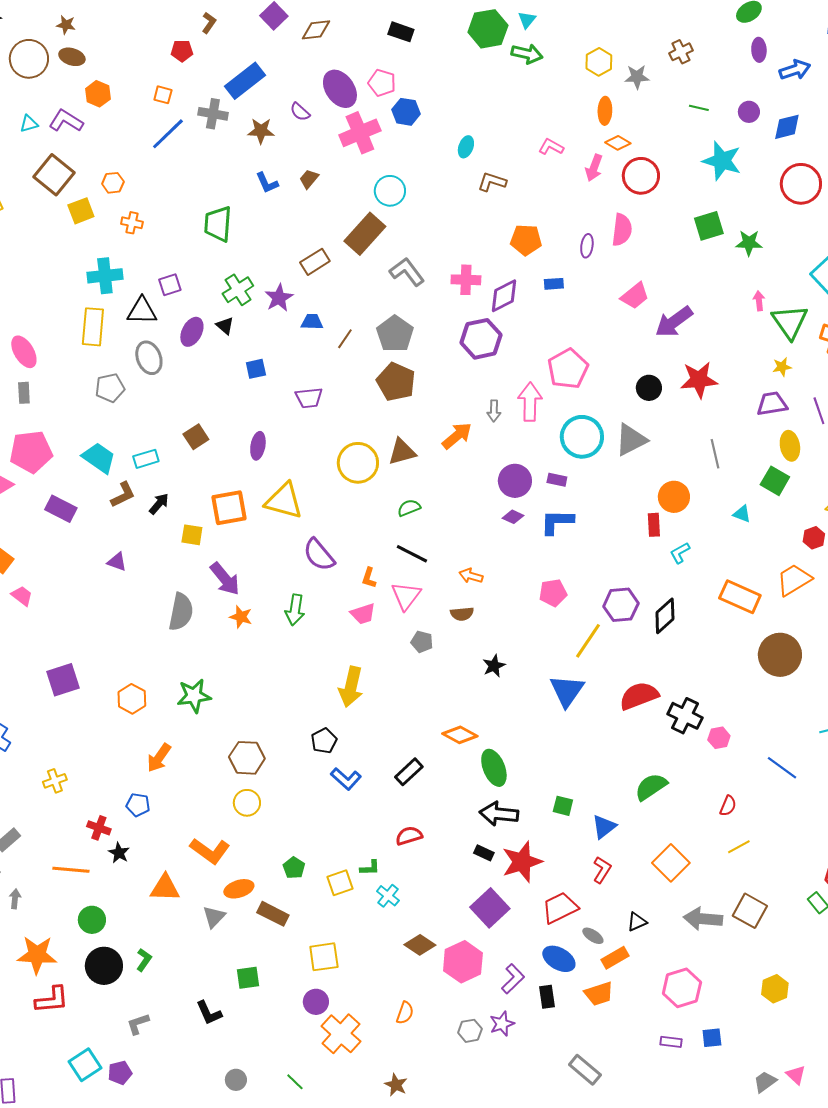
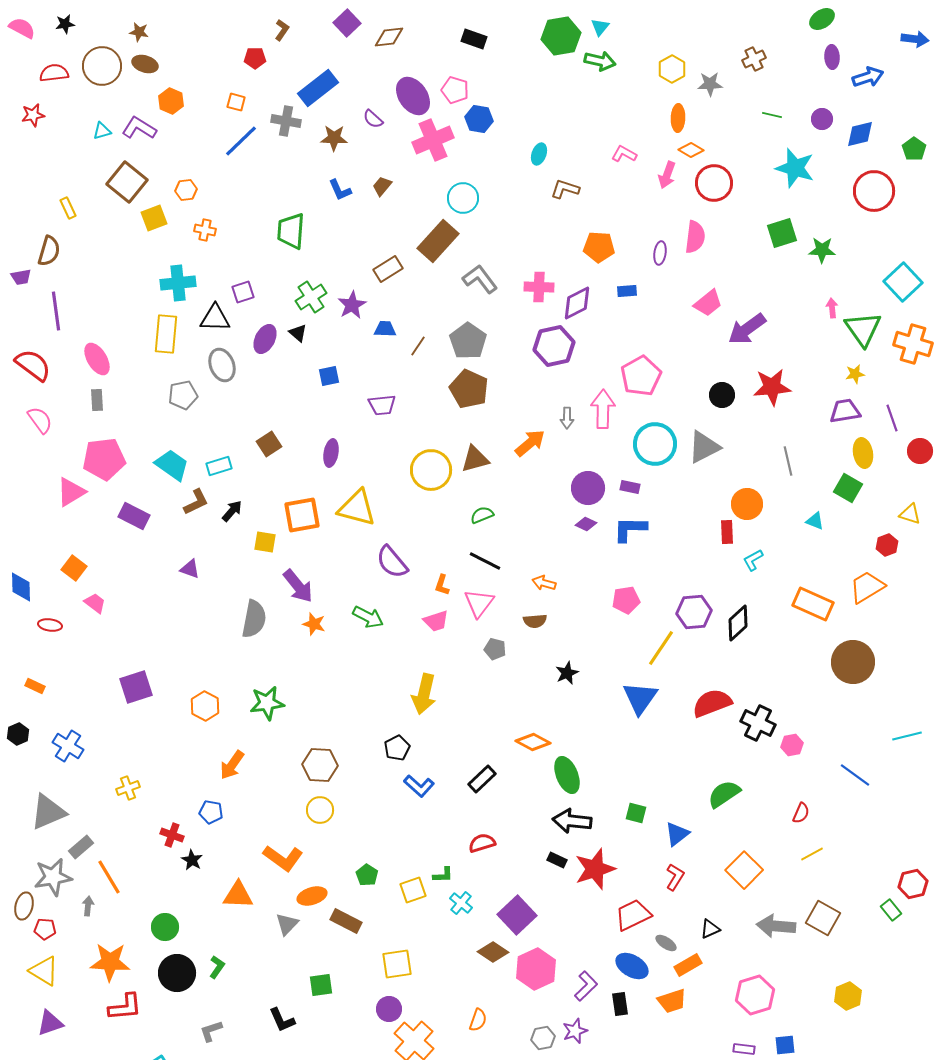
green arrow: (295, 610) -> (368, 617), turned -72
orange line: (71, 870) -> (109, 877), moved, turned 54
purple square: (490, 908) -> (517, 915), moved

